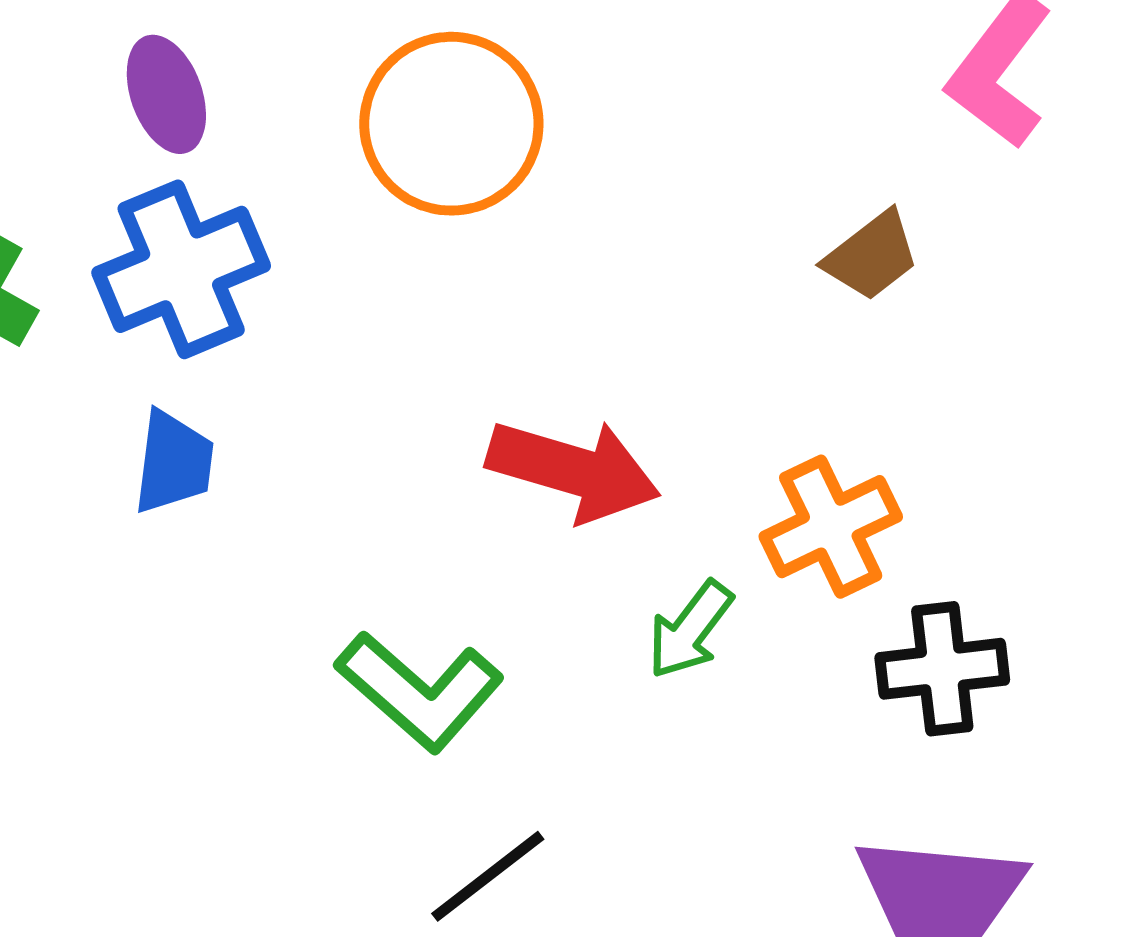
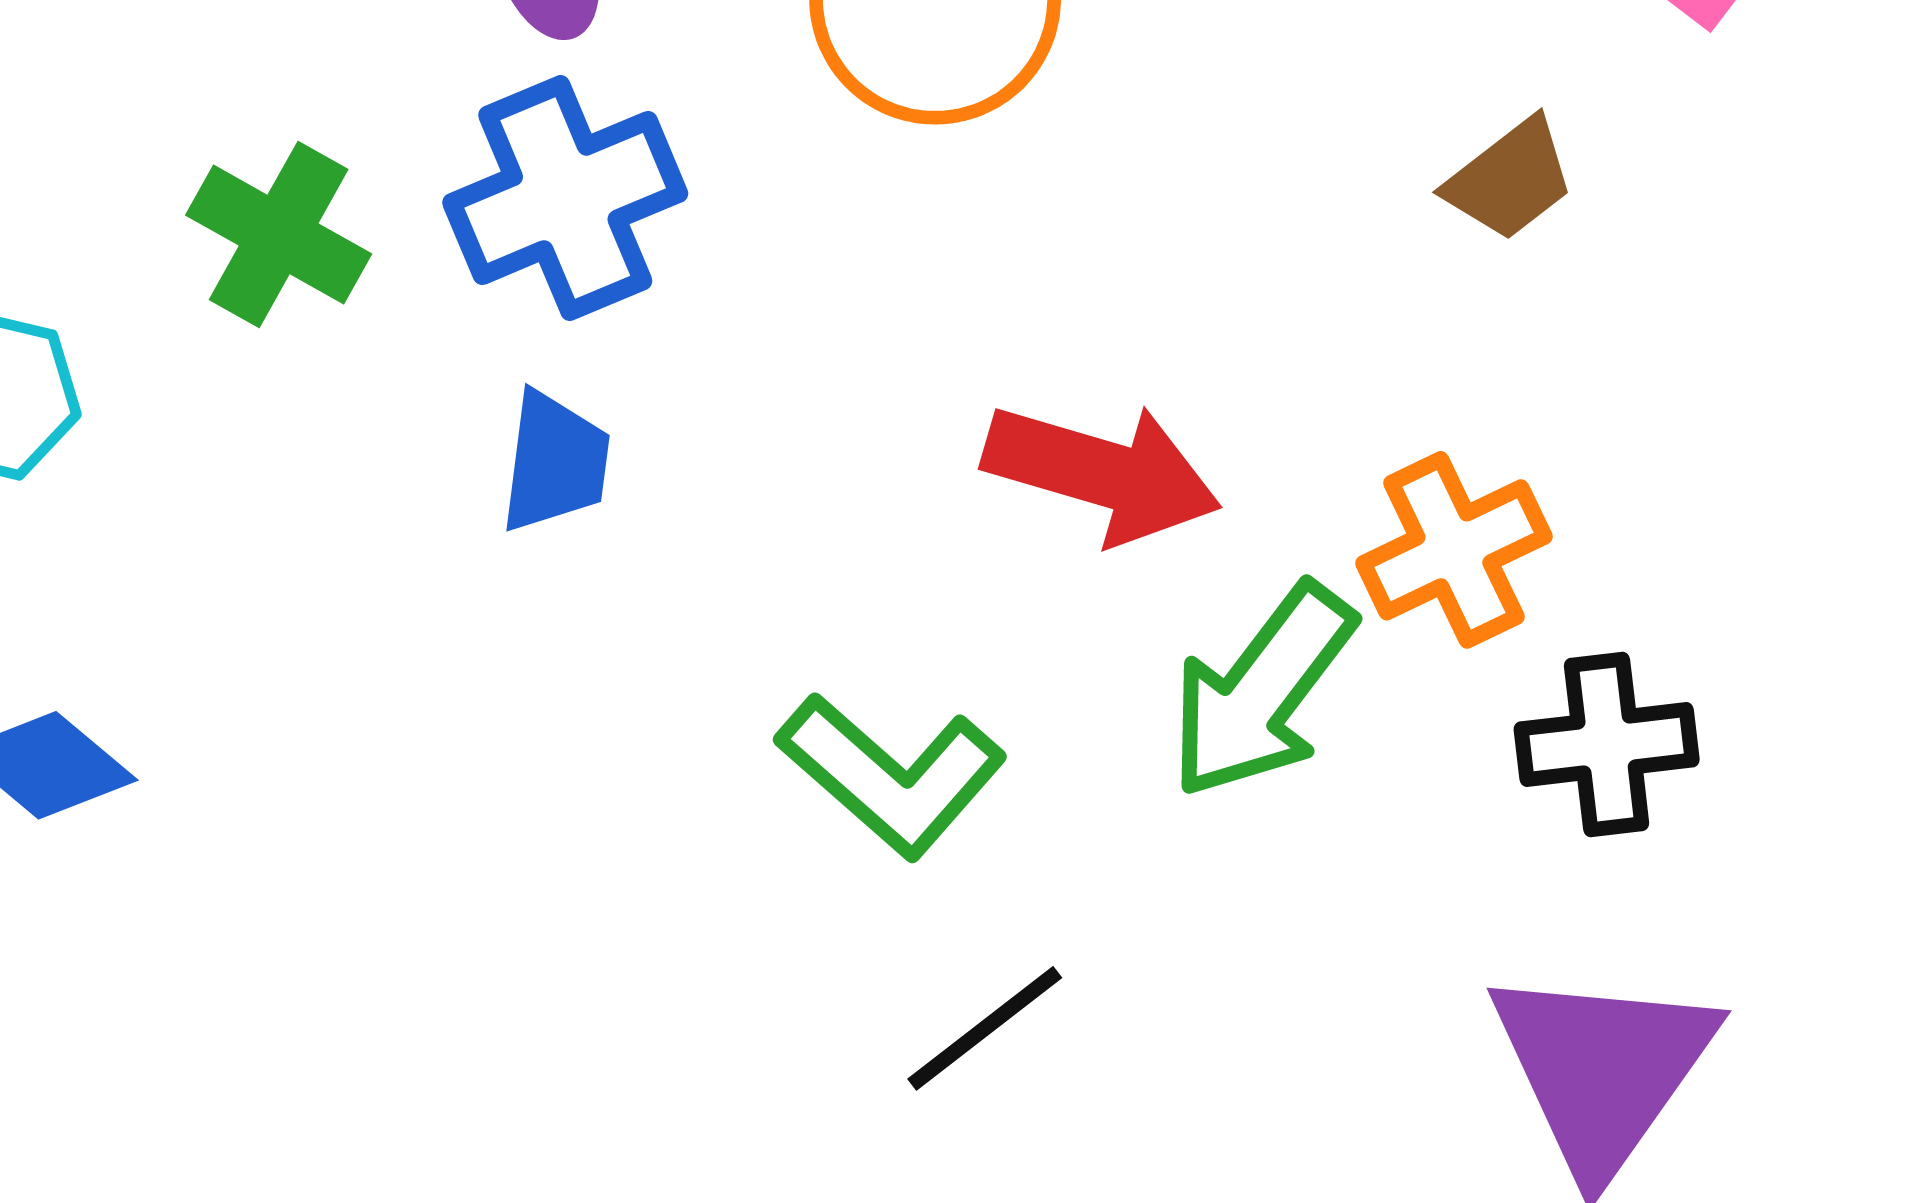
green arrow: (690, 630) -> (1262, 691), size x1.6

